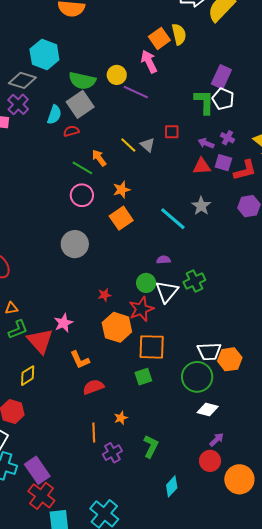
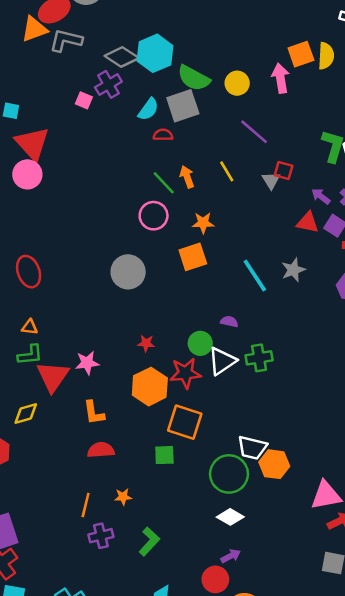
cyan hexagon: (44, 54) -> (155, 53), moved
purple line: (136, 92) -> (254, 132), moved
gray triangle: (148, 145) -> (271, 180), moved

